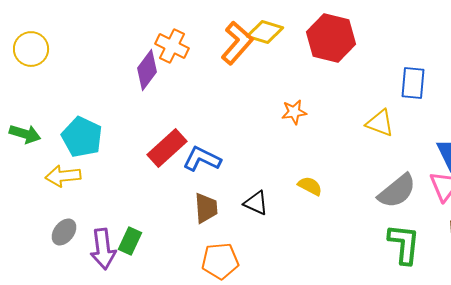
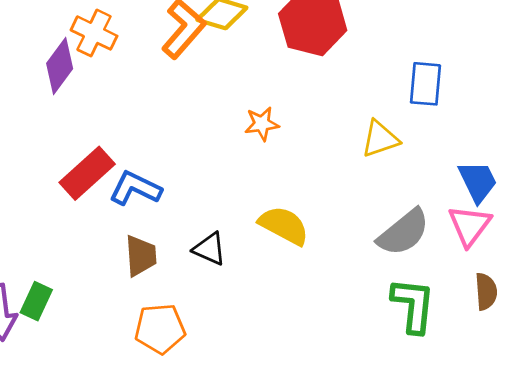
yellow triangle: (380, 123) -> (380, 139), turned -40
yellow semicircle: (310, 186) -> (284, 225), size x1.5

